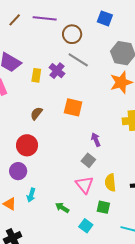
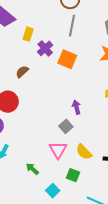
gray line: (78, 60) -> (72, 26), turned 60
purple cross: (57, 71) -> (45, 48), moved
orange square: (73, 107) -> (67, 59), moved
yellow semicircle: (110, 183) -> (84, 152), turned -48

